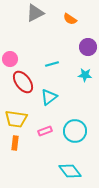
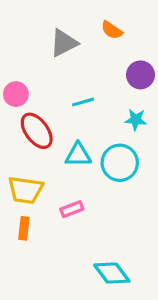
gray triangle: (35, 13) -> (64, 43), moved
cyan triangle: (49, 97) -> (78, 155), turned 36
cyan circle: (75, 131) -> (120, 163), moved

